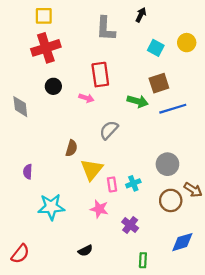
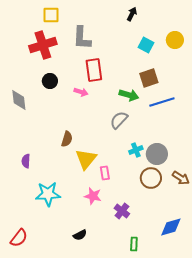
yellow square: (44, 16) -> (51, 15), moved
gray L-shape: (106, 29) -> (82, 38), moved
gray semicircle: (109, 130) -> (119, 120), moved
cyan cross: (133, 183) -> (136, 150), moved
brown circle: (171, 200) -> (151, 178), moved

